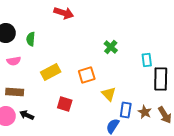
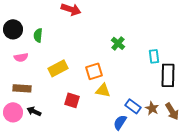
yellow triangle: (109, 94) -> (103, 90), moved, turned -35
blue rectangle: (126, 110) -> (133, 106), turned -63

